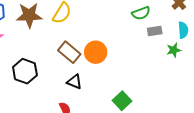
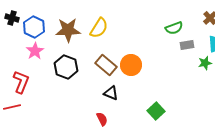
black hexagon: (25, 71) -> (66, 67), moved

